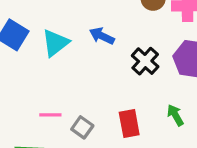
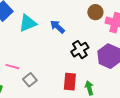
red rectangle: (129, 124) -> (70, 82), moved

